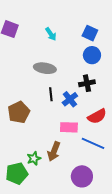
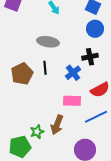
black line: (51, 94) -> (45, 68), moved
brown pentagon: (19, 112) -> (22, 74), moved
blue line: (93, 143) -> (96, 117), turned -50

